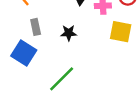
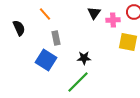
black star: (69, 33) -> (84, 58), moved

